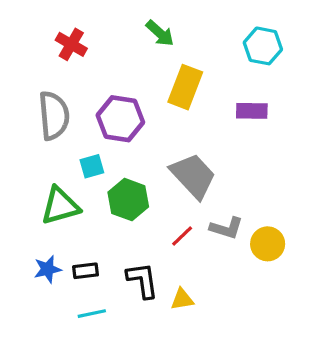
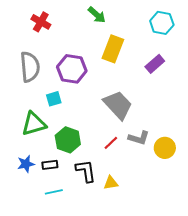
purple rectangle: (252, 111) -> (155, 64), turned -42
green hexagon: (128, 200) -> (68, 140), moved

